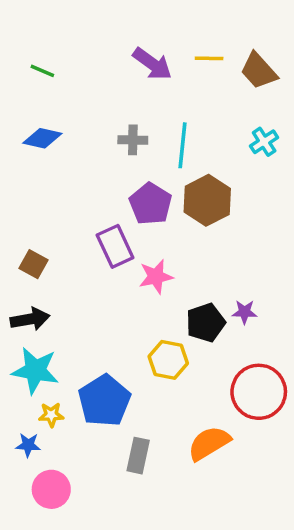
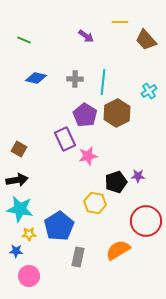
yellow line: (209, 58) -> (120, 22), moved
purple arrow: (152, 64) -> (86, 36), size x0.7
blue diamond: (42, 138) -> (36, 78), moved
cyan cross: (264, 142) -> (149, 91), moved

